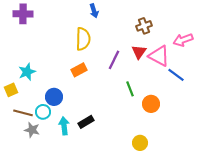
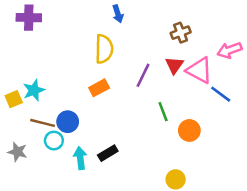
yellow square: (11, 90) -> (14, 99), moved
brown line: (23, 113) -> (43, 123), moved
gray star: (32, 130) -> (17, 152), moved

